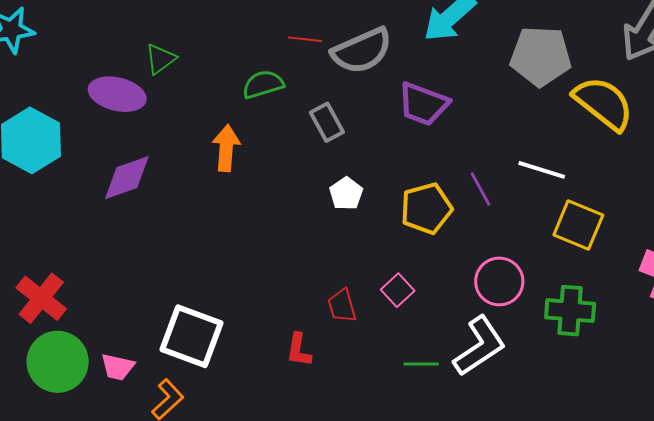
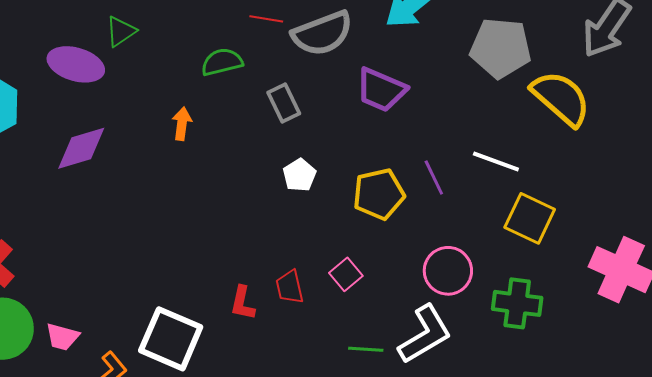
orange arrow: (226, 148) -> (182, 124), size x0.7
white square: (192, 336) -> (171, 339), moved
red L-shape: (299, 350) -> (243, 303), moved

